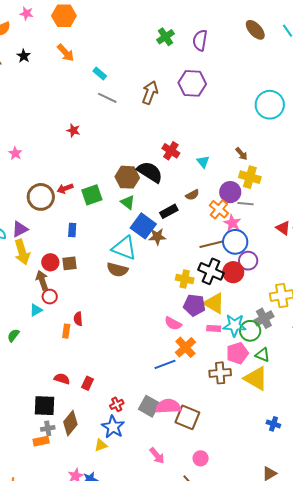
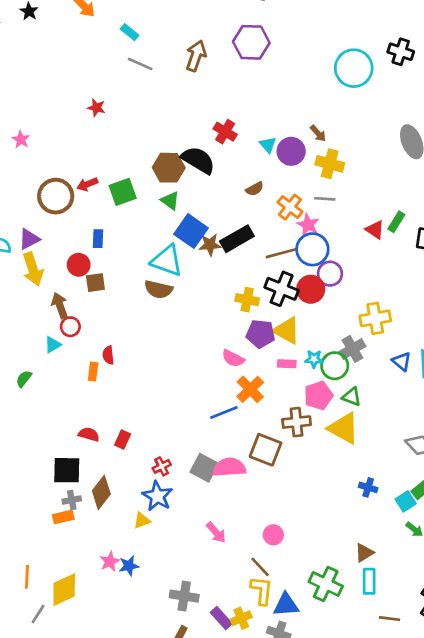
purple circle: (230, 192) -> (291, 151), moved
black rectangle: (169, 211) -> (237, 239), moved, size x1.4
red circle: (50, 262) -> (79, 265), moved
cyan star: (234, 325) -> (314, 359), size x0.6
brown square: (187, 417) -> (266, 450), moved

